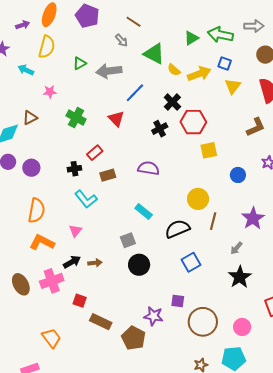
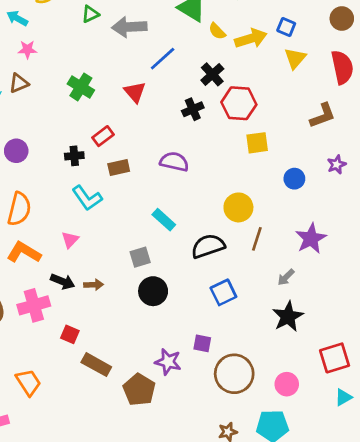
pink star: (50, 92) -> (27, 50), moved
black arrow: (72, 262) -> (63, 281), turned 48

